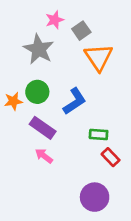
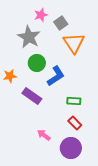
green circle: (37, 92) -> (37, 63), moved
pink arrow: (44, 156) -> (44, 135), moved
red rectangle: (111, 157) -> (75, 123), moved

